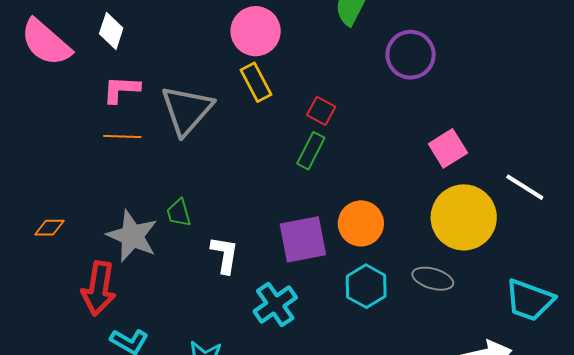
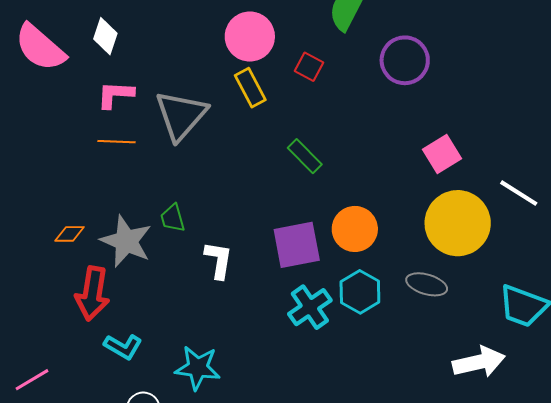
red square: (321, 111) -> (309, 67), moved
green rectangle: (311, 151) -> (305, 156), turned -72
orange diamond: (49, 228) -> (70, 234), moved
cyan cross: (275, 304) -> (310, 307), moved

